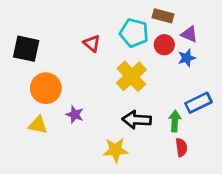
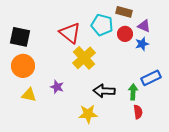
red triangle: (92, 43) -> (70, 33), size x1.6
yellow cross: (131, 76) -> (84, 58), moved
orange circle: (46, 88) -> (23, 66), moved

